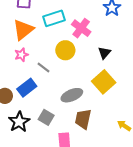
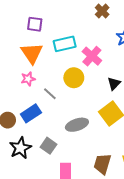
orange triangle: (23, 30) -> (32, 53), turned -30
brown trapezoid: (83, 119) -> (102, 164), moved

